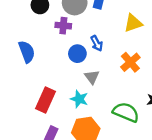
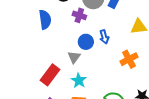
blue semicircle: (27, 52) -> (45, 20), moved
gray triangle: (92, 77) -> (74, 57), moved

